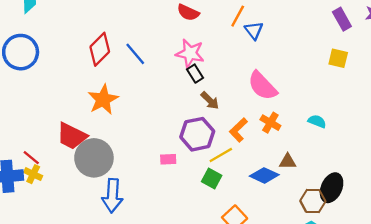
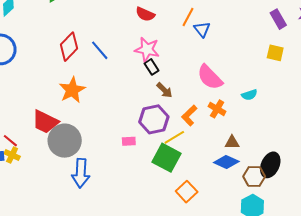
cyan semicircle: (317, 121) -> (249, 95), moved, turned 140
blue diamond: (264, 175) -> (226, 162), moved
green square: (212, 179) -> (166, 158), size x1.6

